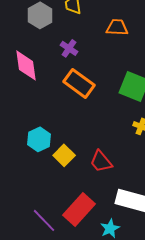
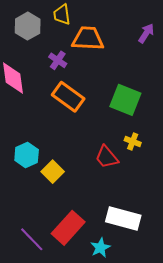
orange trapezoid: (117, 27) -> (88, 38), moved, size x1.4
red trapezoid: (101, 161) -> (107, 157), moved

